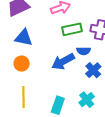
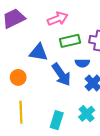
blue triangle: (24, 38) -> (39, 52), moved
blue arrow: (63, 61) -> (61, 75), turned -95

